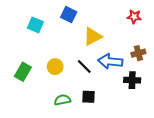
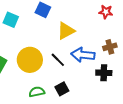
yellow circle: (55, 67) -> (30, 60), size x1.6
black square: (88, 97) -> (62, 89), turned -32

